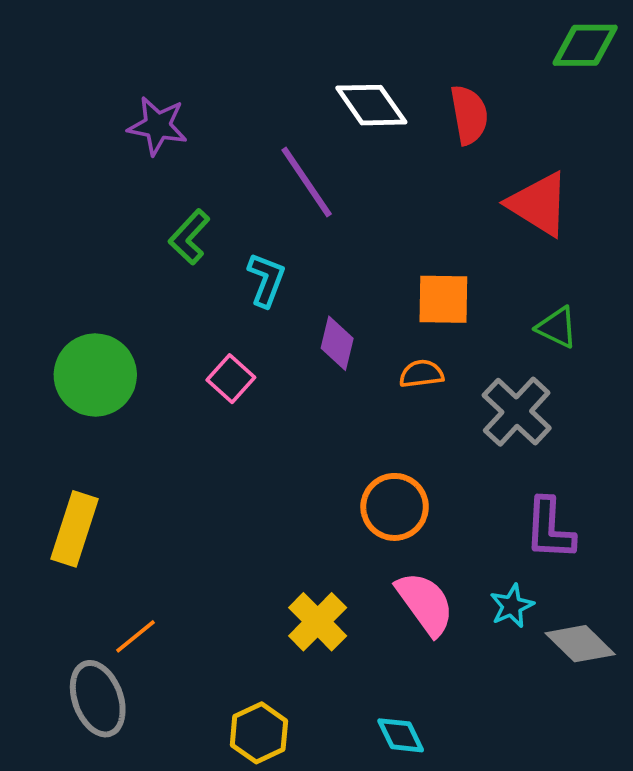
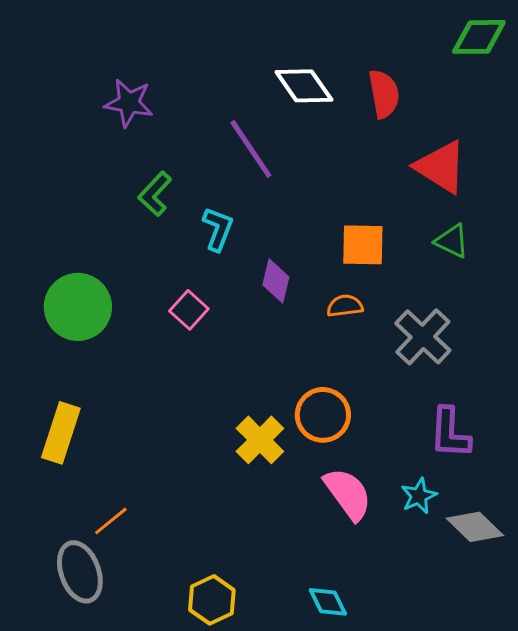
green triangle: (557, 327) -> (452, 241), moved
yellow cross: (318, 622) -> (260, 440), moved

